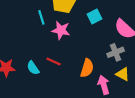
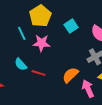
cyan semicircle: (33, 68) -> (21, 64), moved
orange semicircle: (87, 68) -> (70, 75), turned -144

